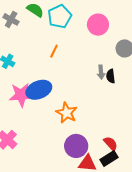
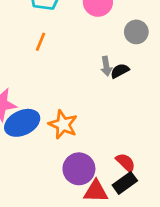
black semicircle: (111, 76) -> (120, 71), turned 72
blue ellipse: (39, 90) -> (22, 123), moved

